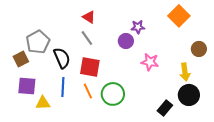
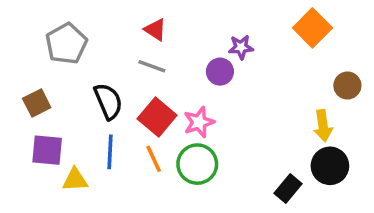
gray line: (87, 38) -> (152, 66), turned -35
gray pentagon: (38, 42) -> (66, 44), moved
pink star: (150, 62) -> (199, 122), moved, turned -30
red square: (90, 67) -> (157, 117), turned 30

